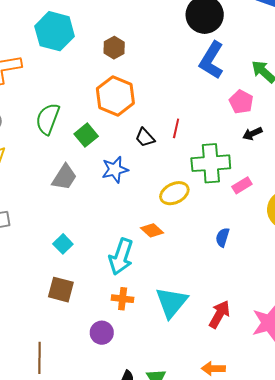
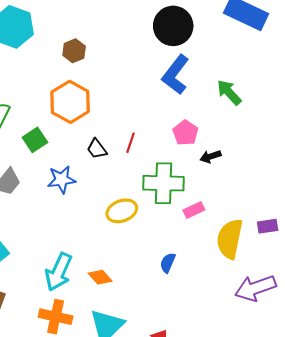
pink pentagon: (241, 102) -> (186, 133), moved
orange diamond: (152, 230) -> (100, 277), moved
orange cross: (123, 299) -> (56, 317), size x1.4

